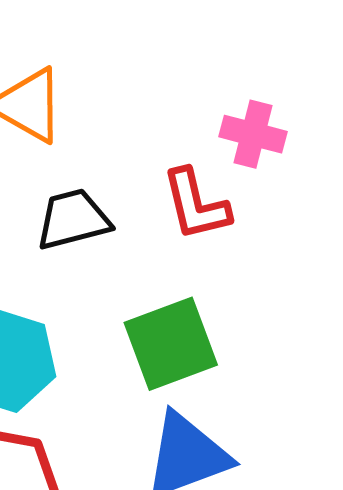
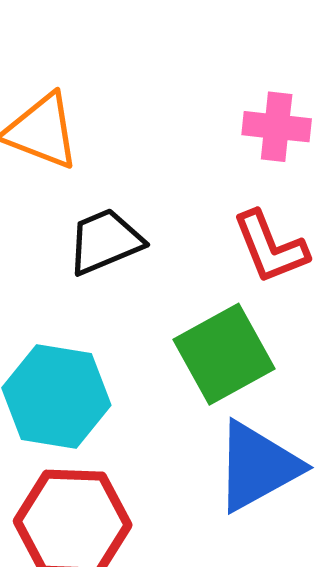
red L-shape: (196, 205) -> (270, 247), moved

